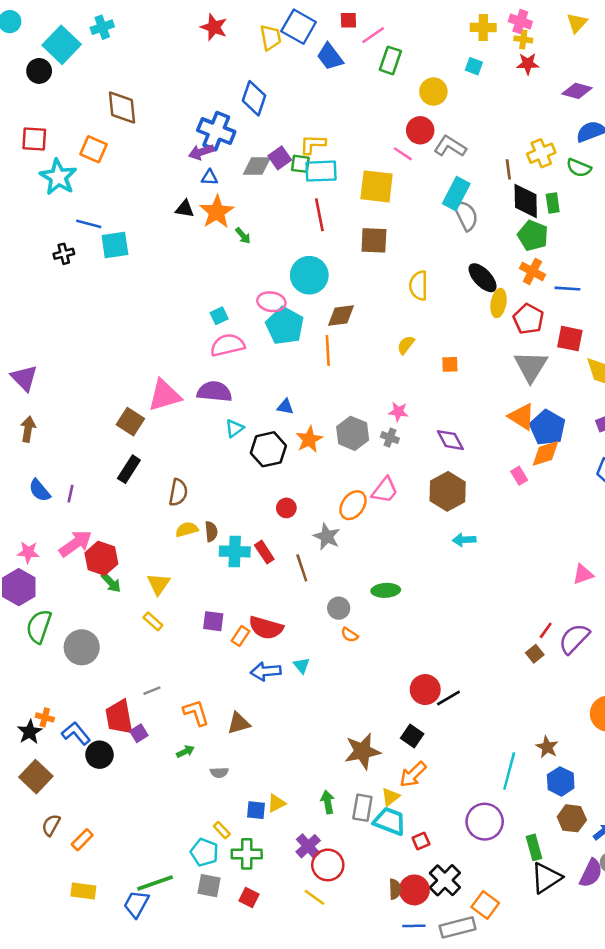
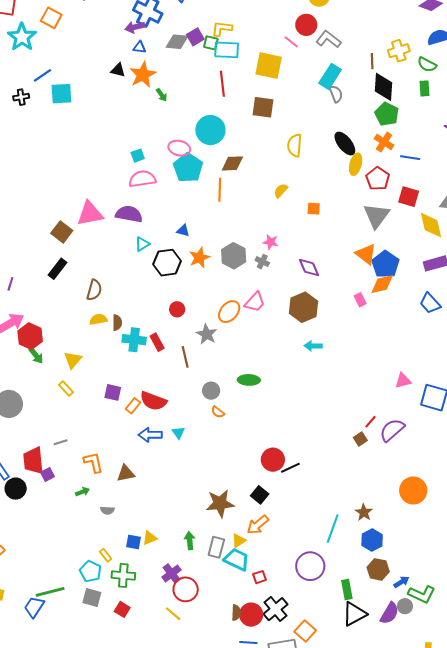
green rectangle: (553, 203) -> (424, 88), moved
gray semicircle: (466, 215) -> (336, 94), size x0.7
blue line: (89, 224) -> (43, 75), turned -54

